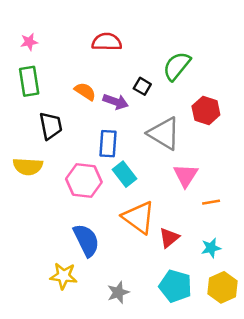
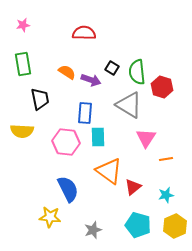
pink star: (29, 42) -> (23, 25), moved
green semicircle: (177, 66) -> (137, 72), moved, turned -45
cyan rectangle: (125, 174) -> (98, 137), turned 36

